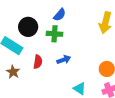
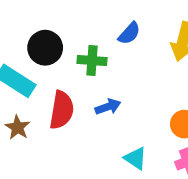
blue semicircle: (60, 15) -> (129, 33), moved
red semicircle: (38, 62) -> (62, 110), size x1.5

